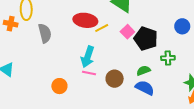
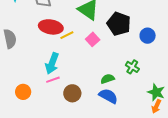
black pentagon: (146, 39) -> (119, 24), moved
green cross: (168, 58) -> (132, 67), turned 32
pink line: (89, 73) -> (53, 80), turned -32
brown circle: (115, 79) -> (72, 93), moved

